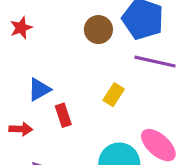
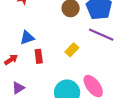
red arrow: (21, 129) -> (11, 60), turned -48

